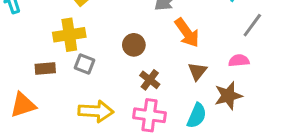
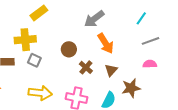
gray line: (252, 25) -> (151, 41), turned 30
pink semicircle: (239, 61) -> (150, 64), moved
brown cross: (150, 80) -> (86, 67), moved

